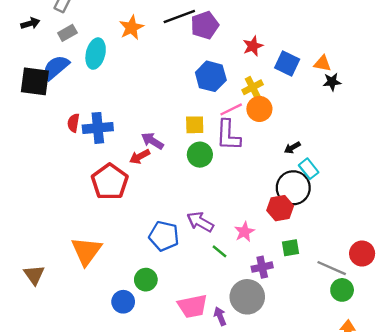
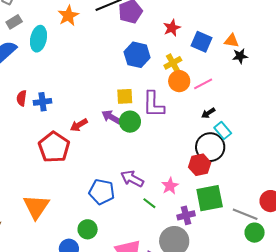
pink line: (231, 109) -> (203, 84), moved
blue cross: (98, 128) -> (43, 102), size x0.7
purple arrow: (152, 141) -> (111, 117), moved
green square: (291, 248) -> (210, 198), size x1.8

